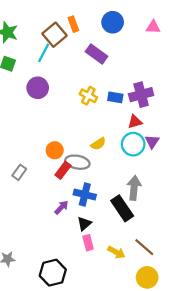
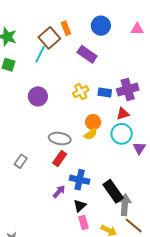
purple circle: (38, 88) -> (38, 96), moved
yellow cross: (88, 96) -> (81, 92), turned 35
purple triangle: (152, 141) -> (139, 148), moved
orange circle: (55, 150) -> (93, 122), moved
gray ellipse: (77, 162) -> (60, 139), moved
gray arrow: (134, 188) -> (125, 205), moved

